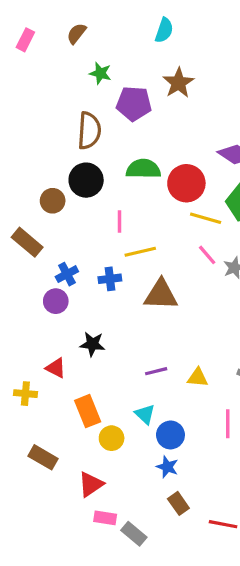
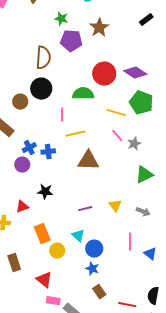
green star: (100, 73) -> (61, 19), moved
green semicircle: (143, 169) -> (83, 94), moved
red circle: (186, 183) -> (104, 74), moved
blue cross: (110, 279) -> (48, 152), moved
red triangle: (56, 368) -> (22, 207), turned -48
yellow triangle: (198, 378) -> (115, 206), moved, turned 48
brown rectangle: (43, 457) -> (14, 263), turned 42
red triangle: (91, 484) -> (44, 280), turned -48

